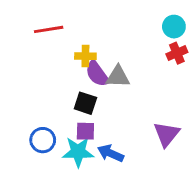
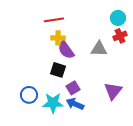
red line: (49, 29) -> (54, 20), moved
gray triangle: (118, 77) -> (99, 49), moved
purple square: (85, 131) -> (73, 88), moved, turned -32

